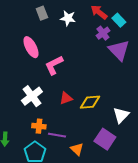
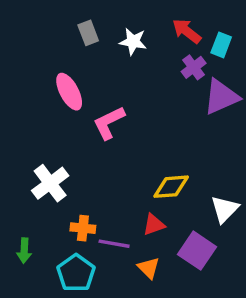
cyan rectangle: (119, 20) -> (221, 45), turned 64
purple triangle: (119, 50) -> (221, 97), turned 50
white cross: (32, 96) -> (50, 183), moved
red triangle: (66, 98) -> (154, 225), moved

